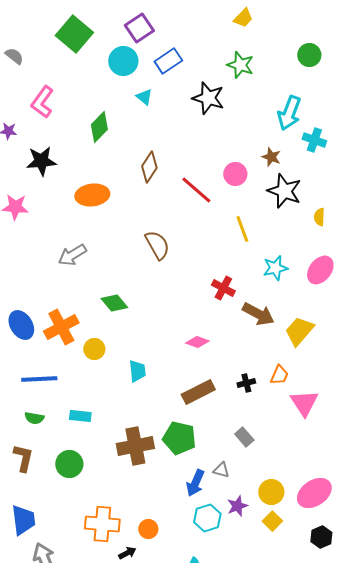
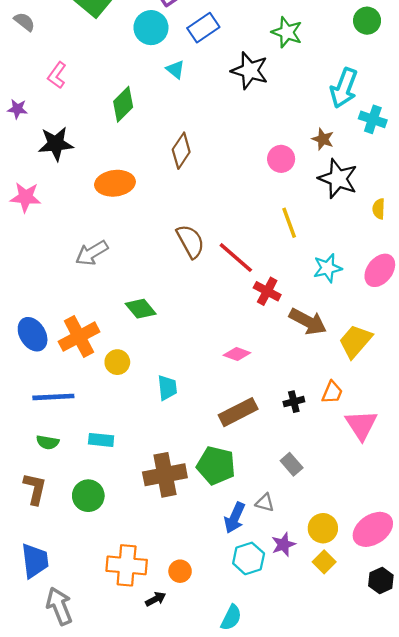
pink L-shape: (42, 102) -> (57, 75), size x0.7
red line: (196, 190) -> (236, 258), moved

